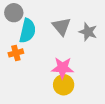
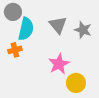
pink star: (63, 68) -> (59, 64), turned -30
yellow circle: (64, 85) -> (76, 83), moved

